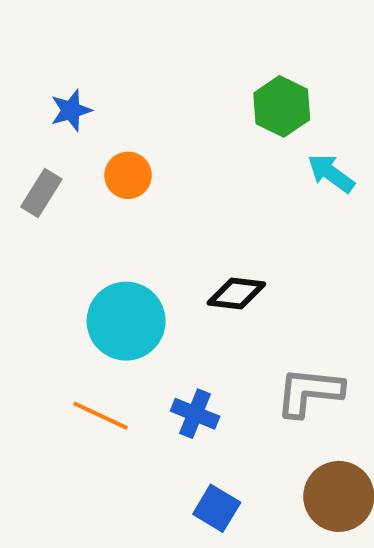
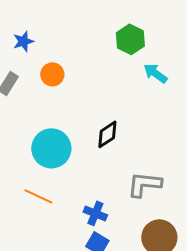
black diamond: (236, 294) -> (107, 134), turned -40
blue cross: (195, 414) -> (95, 213), moved

